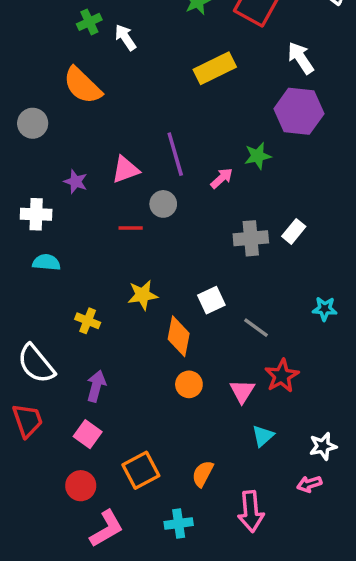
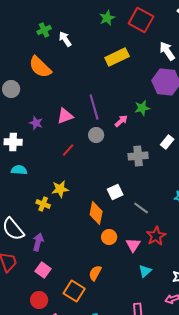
gray circle: (163, 204) -> (96, 135), moved
red line: (131, 228) -> (68, 150), turned -48
white rectangle: (294, 231) -> (167, 142), moved
yellow star: (143, 295) -> (60, 189), moved
orange circle: (189, 384) -> (109, 237), moved
purple arrow: (96, 386) -> (38, 242), moved
orange square: (141, 470) -> (74, 291), turned -30
orange semicircle: (203, 474) -> (95, 273), moved

